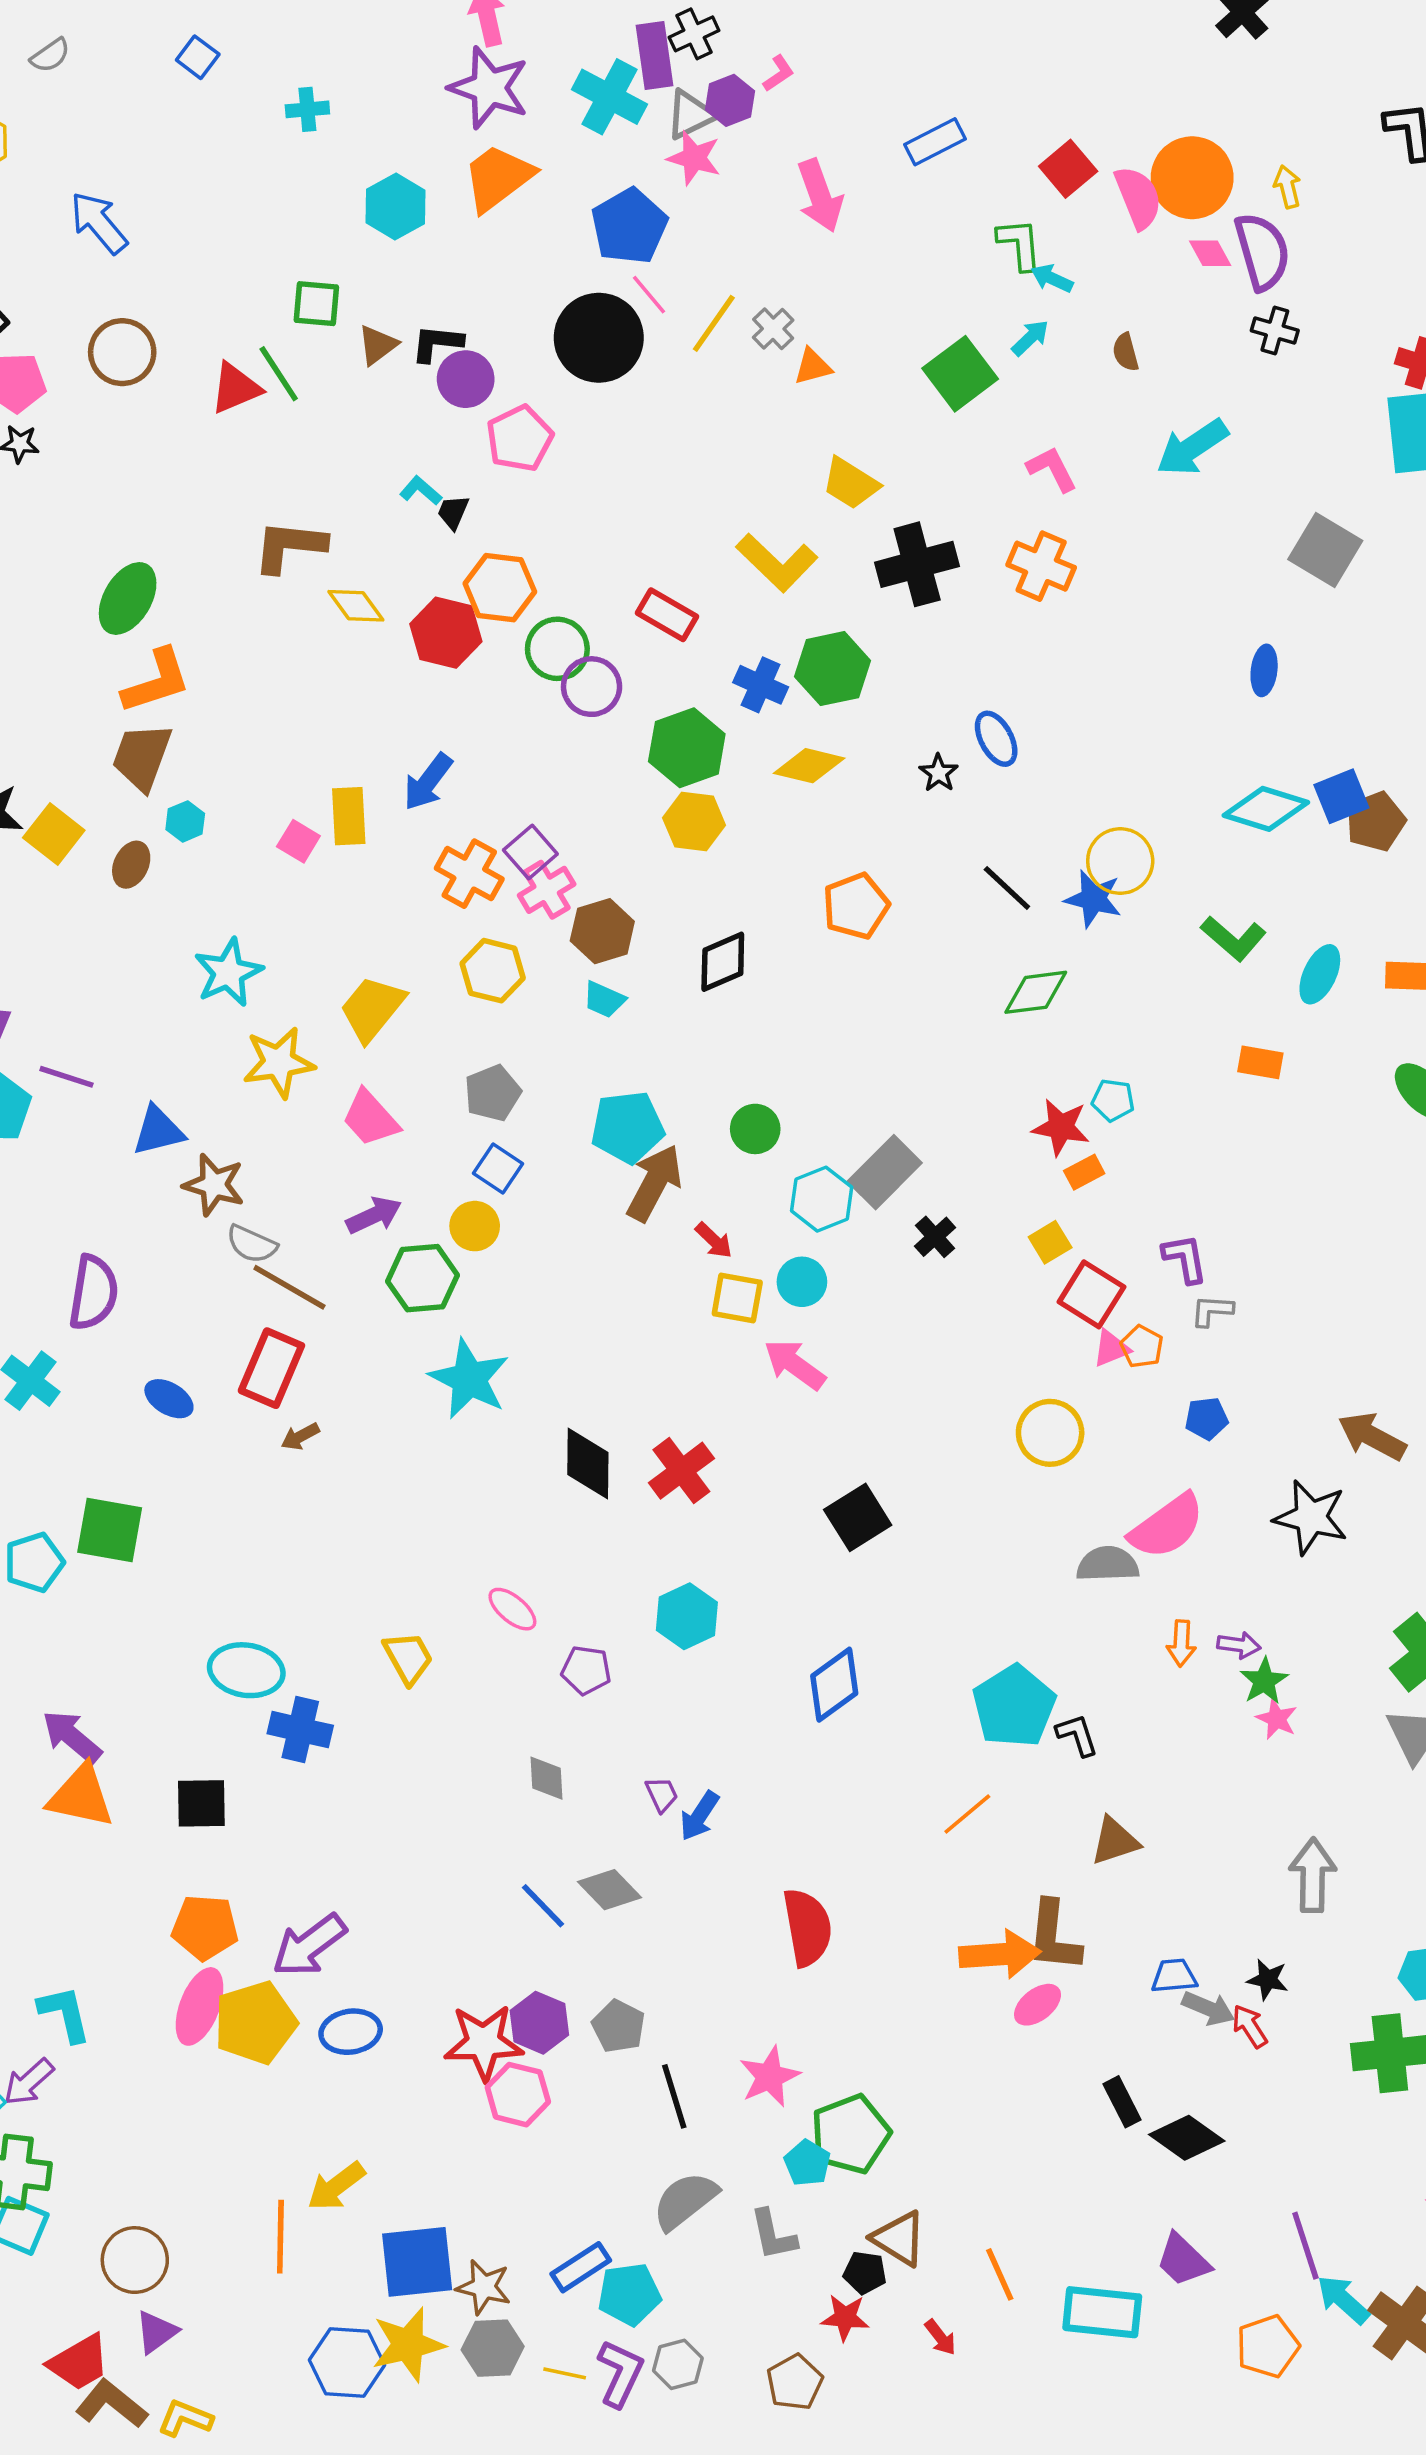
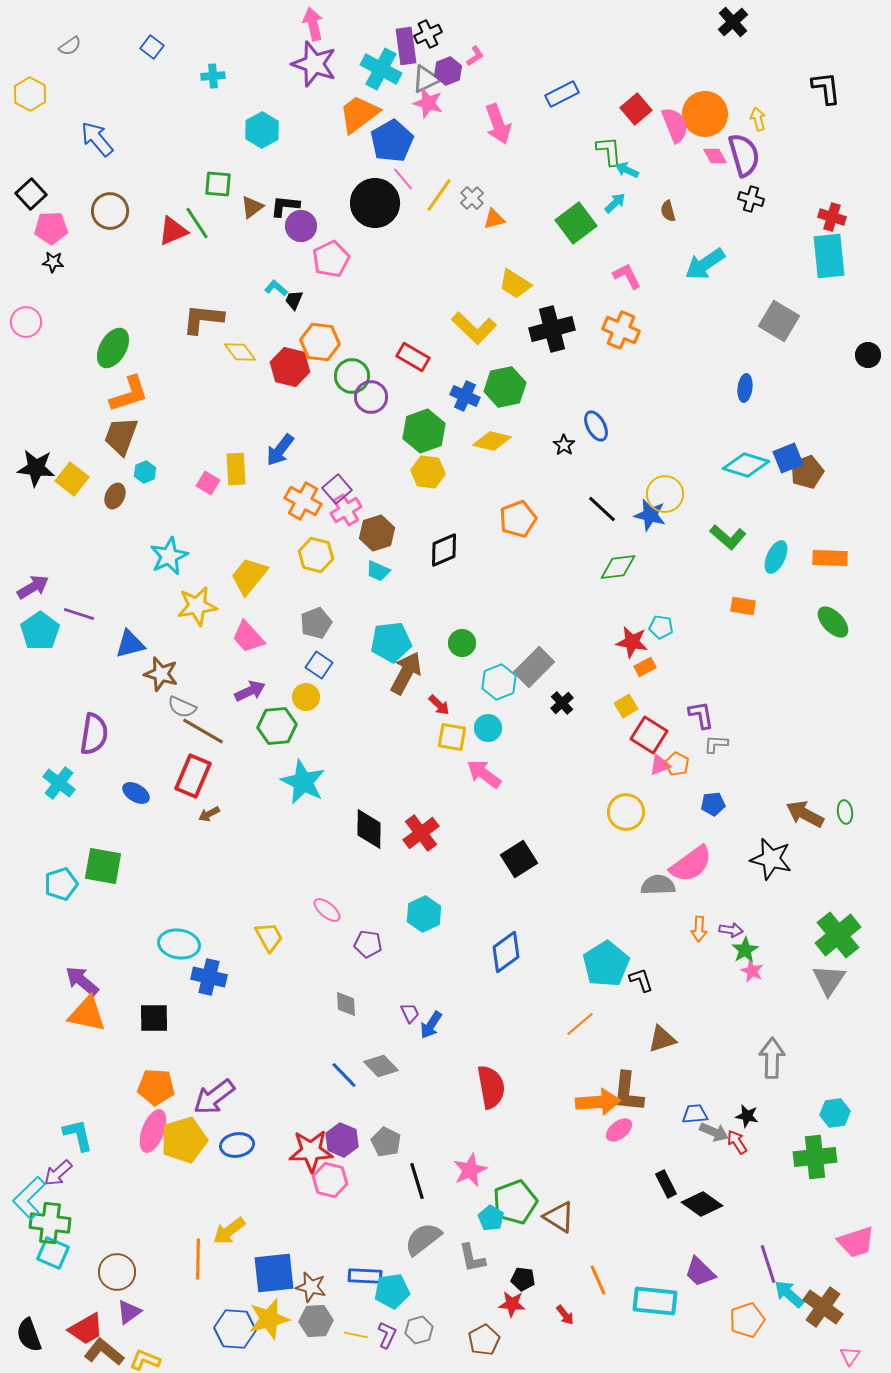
orange trapezoid: (498, 178) -> (359, 114), moved
brown triangle: (899, 2238) -> (559, 1217), moved
blue rectangle: (581, 2267) -> (365, 1276), turned 36
purple L-shape: (620, 2373) -> (387, 1335), size x0.7

